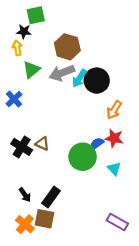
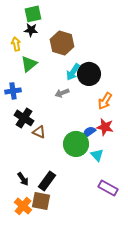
black star: (24, 32) -> (31, 30), moved
gray arrow: (62, 73) -> (62, 93), moved, size x0.6
blue cross: (14, 99) -> (13, 91), turned 35
black cross: (22, 147) -> (24, 118), moved
cyan triangle: (114, 169) -> (97, 155), moved
purple rectangle: (117, 222) -> (108, 188), moved

